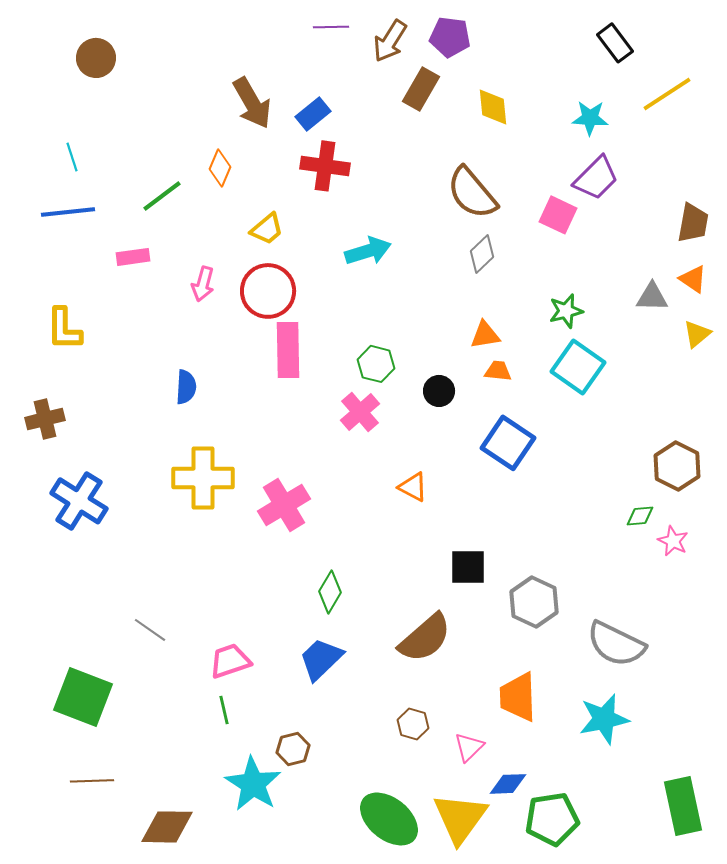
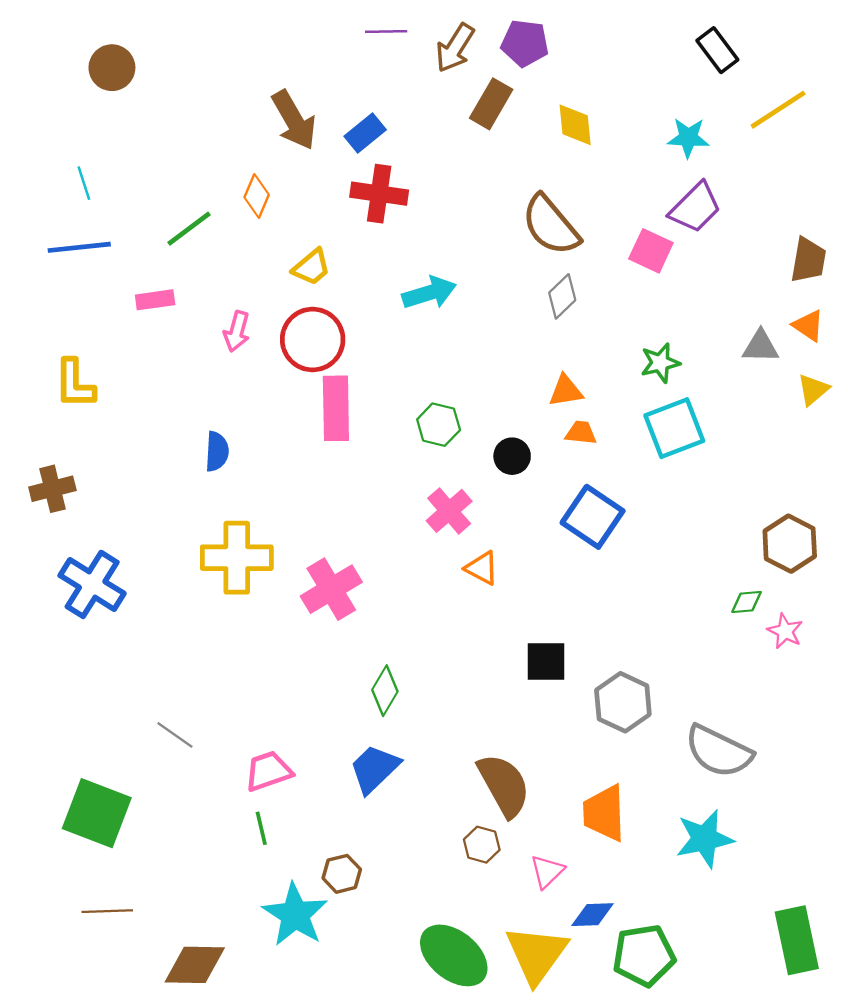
cyan square: (578, 367) -> (674, 428), turned 34
pink cross: (360, 412) -> (449, 511), moved
brown semicircle: (425, 638) -> (504, 785), moved, turned -78

